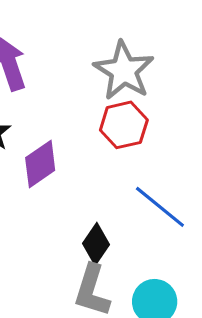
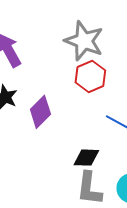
black diamond: (96, 244) -> (86, 158), turned 68

